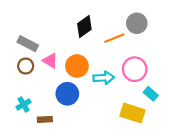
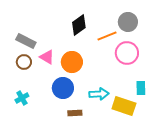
pink circle: (135, 69) -> (127, 53), moved
cyan arrow: (104, 78) -> (99, 94), moved
cyan rectangle: (151, 94) -> (141, 88), turned 48
brown rectangle: (45, 119) -> (75, 113), moved

